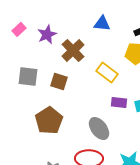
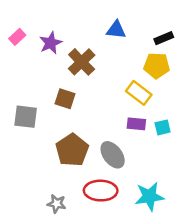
yellow rectangle: (107, 72) -> (139, 93), moved
gray square: (28, 76) -> (26, 117), moved
brown pentagon: (49, 120) -> (72, 150), moved

